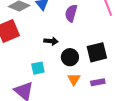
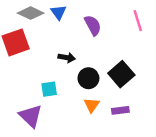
purple semicircle: (71, 13) -> (93, 25), turned 132
black square: (97, 52) -> (121, 74), turned -30

